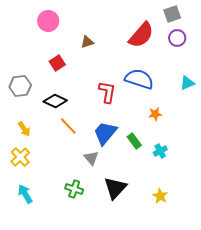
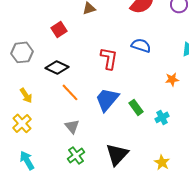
blue semicircle: (139, 79) -> (141, 45), size x0.7
orange star: (155, 114) -> (172, 79), moved
gray triangle: (91, 158) -> (72, 126), moved
green cross: (74, 189) -> (76, 155), turned 36

